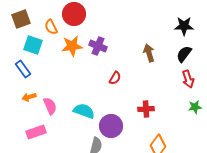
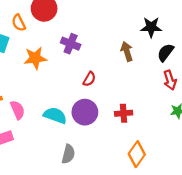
black star: (184, 26) -> (151, 27), moved
orange star: (72, 46) -> (35, 58), moved
purple circle: (111, 126) -> (85, 112), moved

